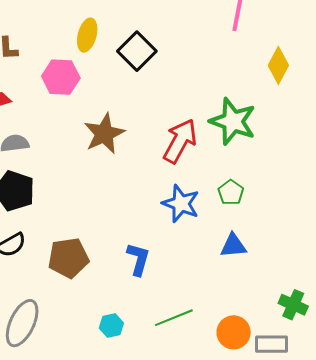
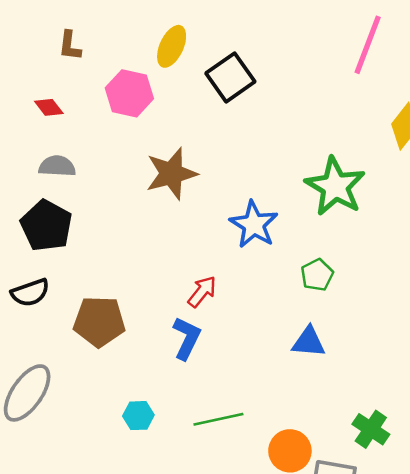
red arrow: (180, 141) -> (202, 292), moved, size x0.6
blue star: (181, 204) -> (254, 225), moved

